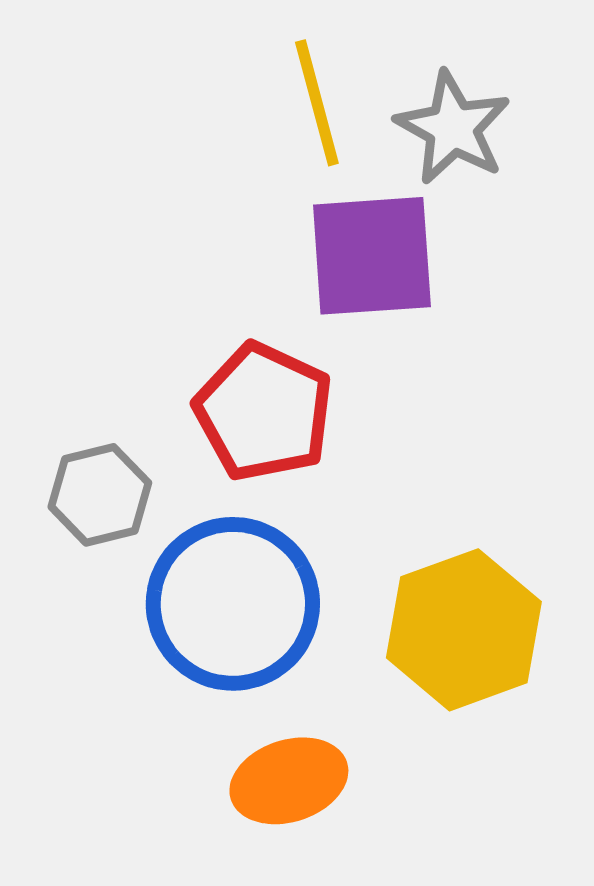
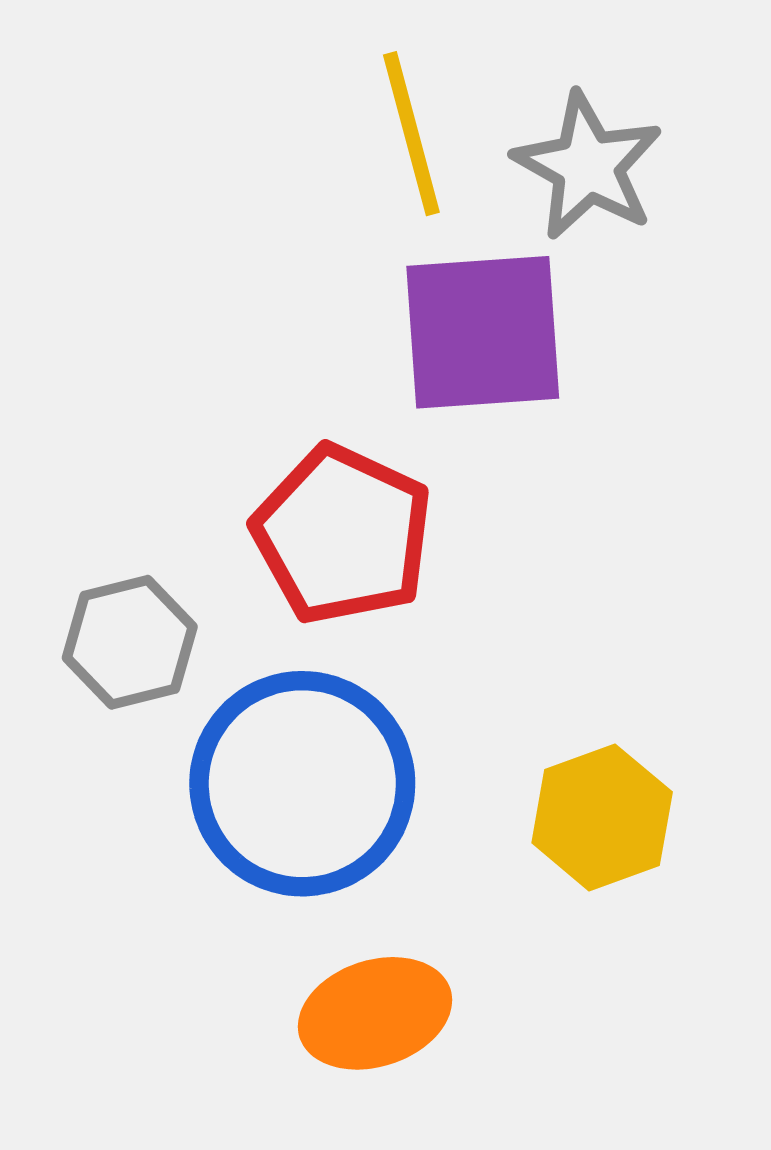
yellow hexagon: (464, 630) -> (602, 817), size x0.7

